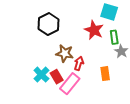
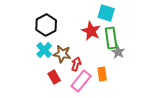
green rectangle: (114, 37) -> (111, 38), size x1.5
cyan cross: (41, 75) -> (44, 50), moved
pink rectangle: (70, 84) -> (81, 81), moved

